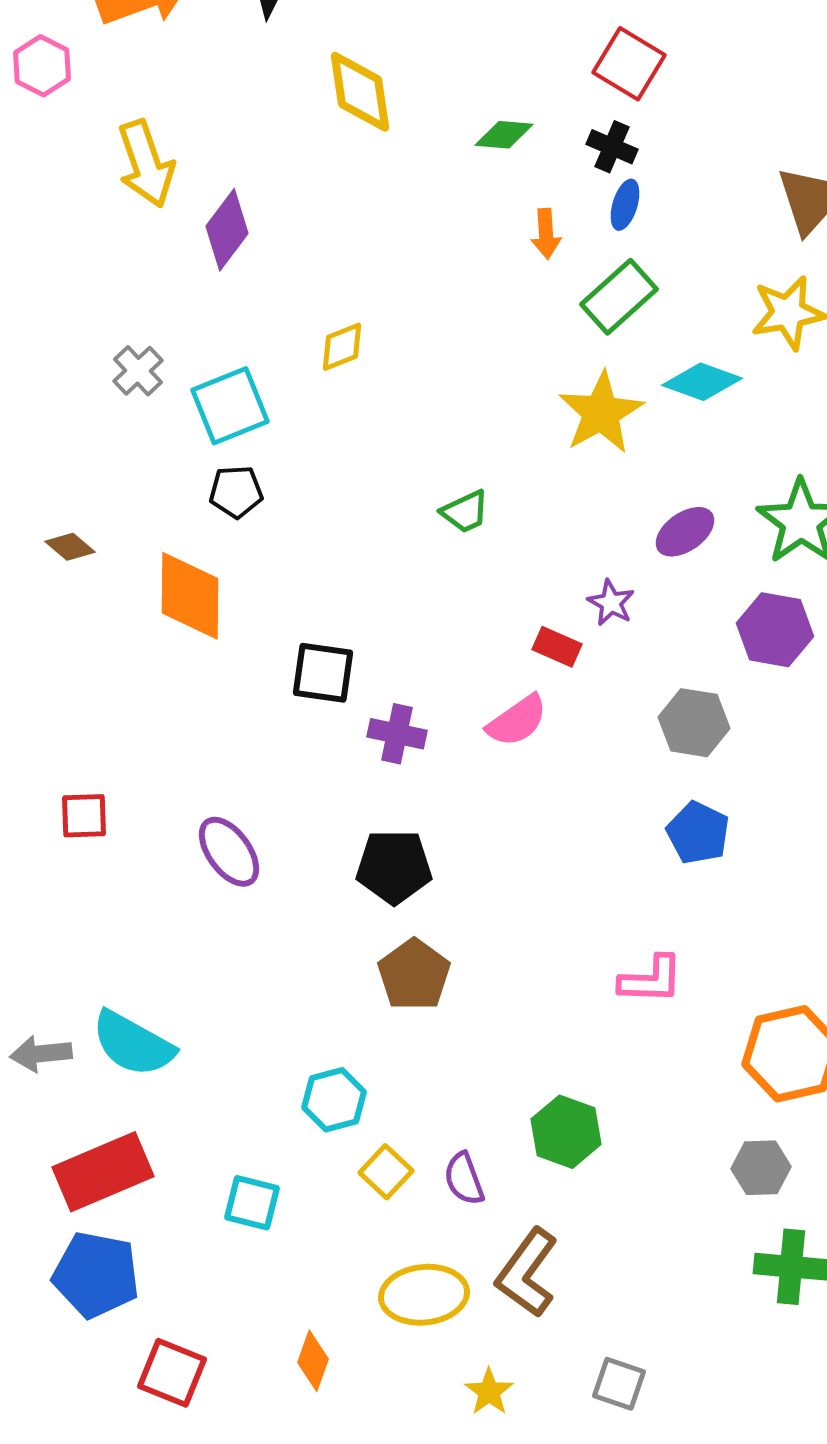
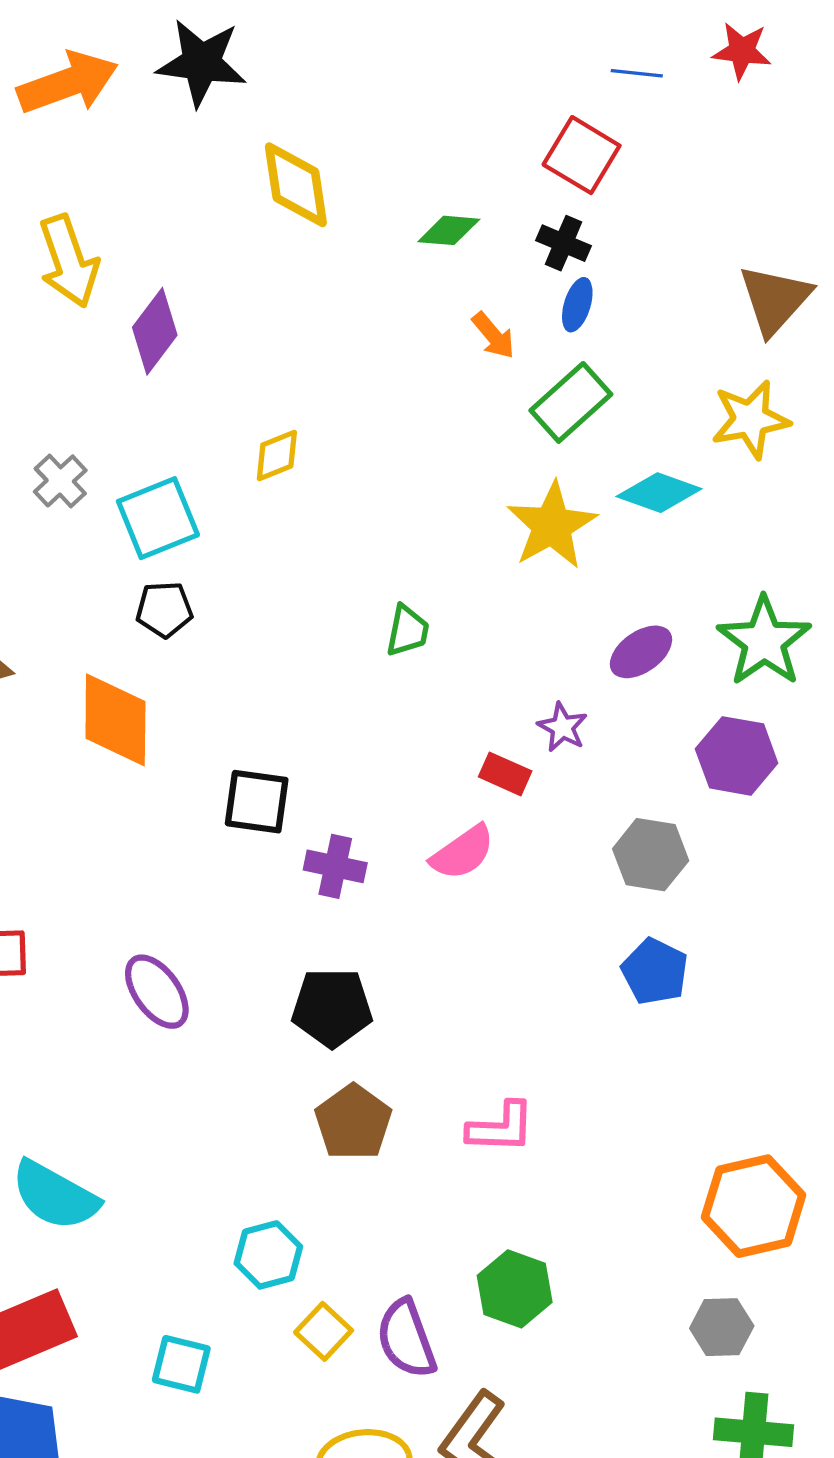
orange arrow: (546, 234) -> (493, 336), turned -36
green trapezoid: (465, 512) -> (407, 631), turned -54
pink L-shape: (651, 980) -> (501, 1128), moved
purple semicircle: (464, 1179) -> (406, 1339), size x1.4

